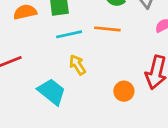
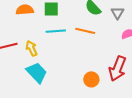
yellow arrow: (77, 65) -> (32, 48), moved

